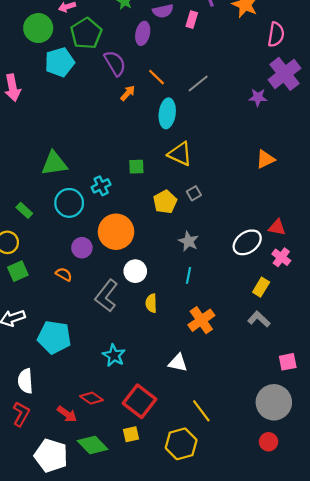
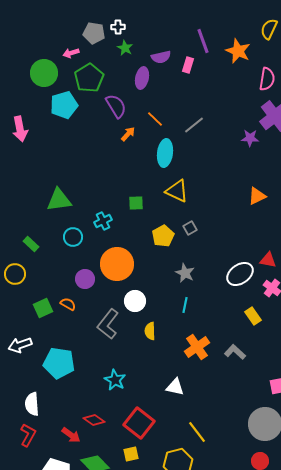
cyan circle: (69, 203) -> (73, 237), size x0.7
green square: (18, 271) -> (43, 308), moved
yellow rectangle: (261, 287) -> (253, 316), turned -66
gray L-shape: (259, 319) -> (235, 352), moved

